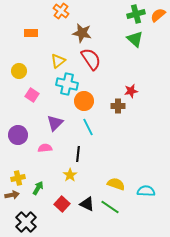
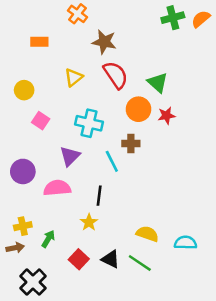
green triangle: (135, 39) -> (158, 82), moved
cyan cross: (67, 84) -> (89, 123), moved
orange circle: (84, 101) -> (139, 109), moved
brown cross: (118, 106) -> (131, 144), moved
pink semicircle: (45, 148) -> (57, 188), size x1.5

